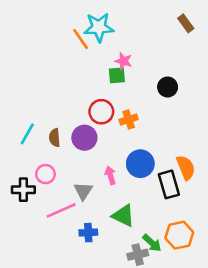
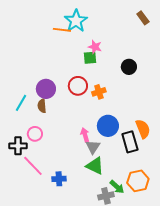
cyan star: (99, 27) -> (76, 21), turned -30
orange line: (81, 39) -> (62, 30), turned -48
purple circle: (84, 138) -> (46, 89), moved
gray triangle: (83, 191) -> (93, 147), moved
pink line: (61, 210) -> (33, 166), moved, turned 70
blue cross: (88, 233) -> (59, 179), moved

